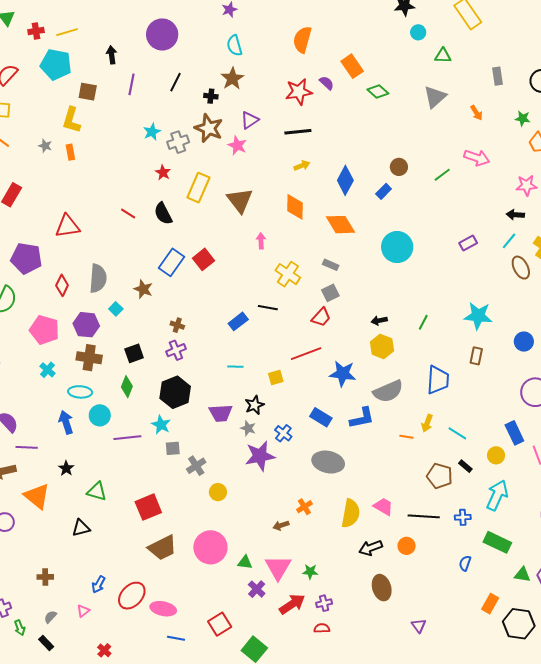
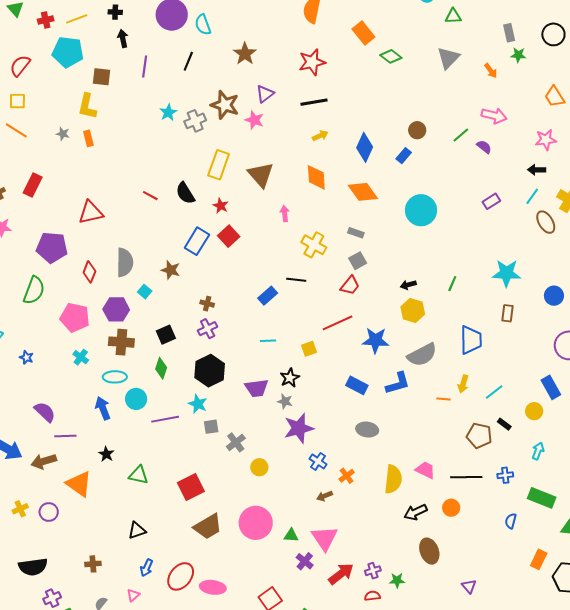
cyan semicircle: (234, 45) -> (203, 25), moved
purple semicircle: (327, 83) -> (484, 147), moved
black cross: (211, 96) -> (115, 12), moved
green star: (523, 118) -> (518, 55), moved
red star: (163, 173) -> (221, 206), moved
blue cross: (283, 433) -> (318, 461), moved
cyan line: (457, 433) -> (494, 392), turned -66
gray ellipse: (328, 462) -> (367, 430), size x0.7
cyan arrow: (497, 495) -> (538, 451), size x0.6
black triangle: (81, 528) -> (137, 530), moved
green star: (310, 572) -> (397, 580), moved

